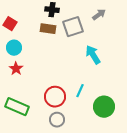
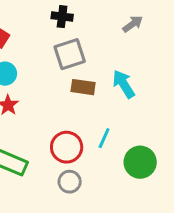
gray square: (73, 27) -> (70, 54), moved
brown rectangle: (48, 29) -> (83, 87), moved

